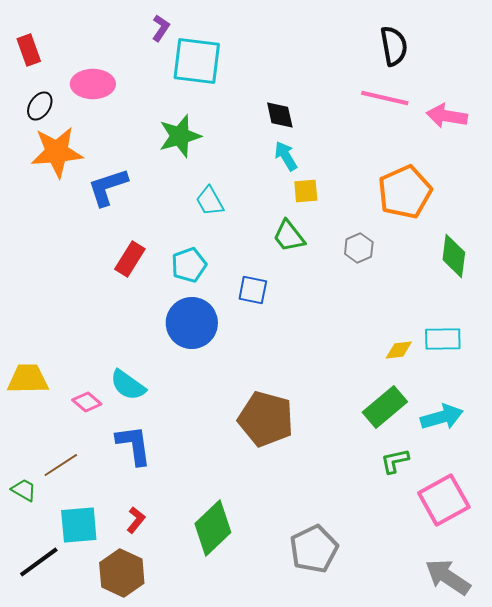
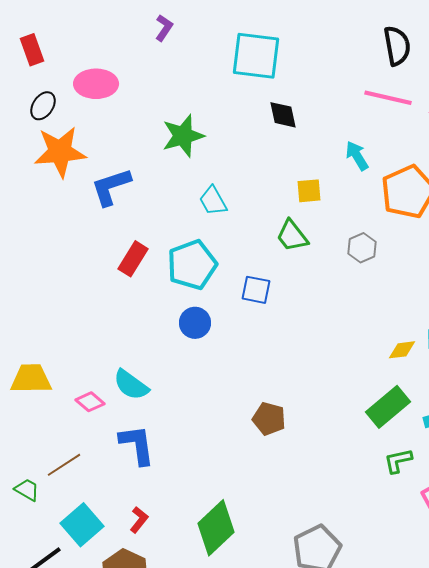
cyan square: (197, 61) -> (256, 56), moved
cyan arrow: (286, 156) -> (357, 156), moved
cyan pentagon: (189, 265) -> (192, 265), size x1.4
blue circle: (192, 323) -> (195, 323), size x0.6
brown pentagon: (266, 419) -> (269, 419), size x0.6
cyan square: (79, 525) -> (82, 525), turned -36

